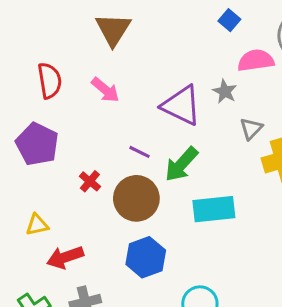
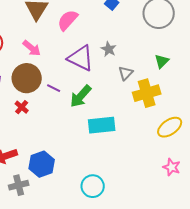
pink semicircle: (256, 60) -> (68, 20), moved, turned -40
brown circle: (136, 198) -> (27, 78), moved
blue hexagon: (146, 257) -> (42, 164), moved

